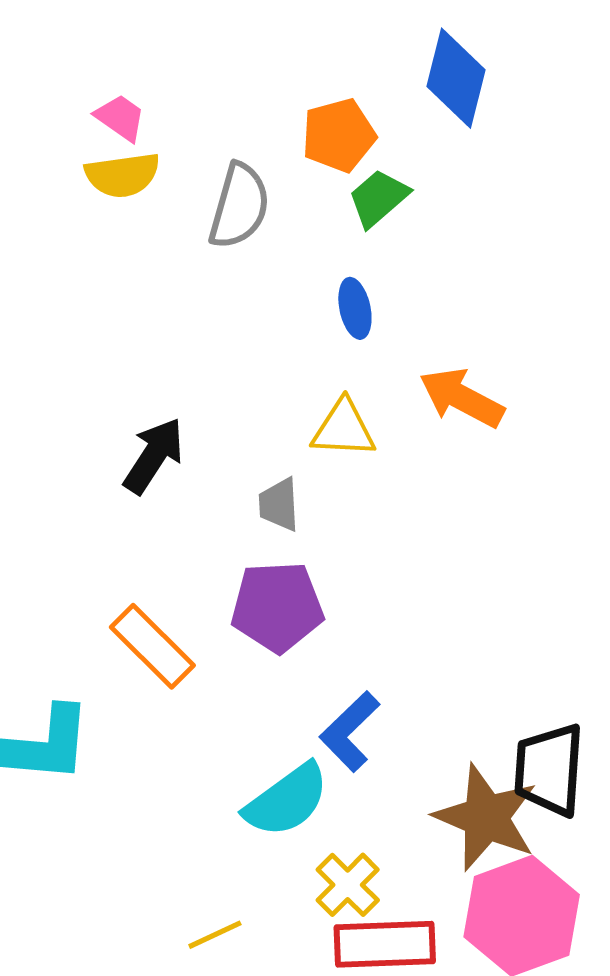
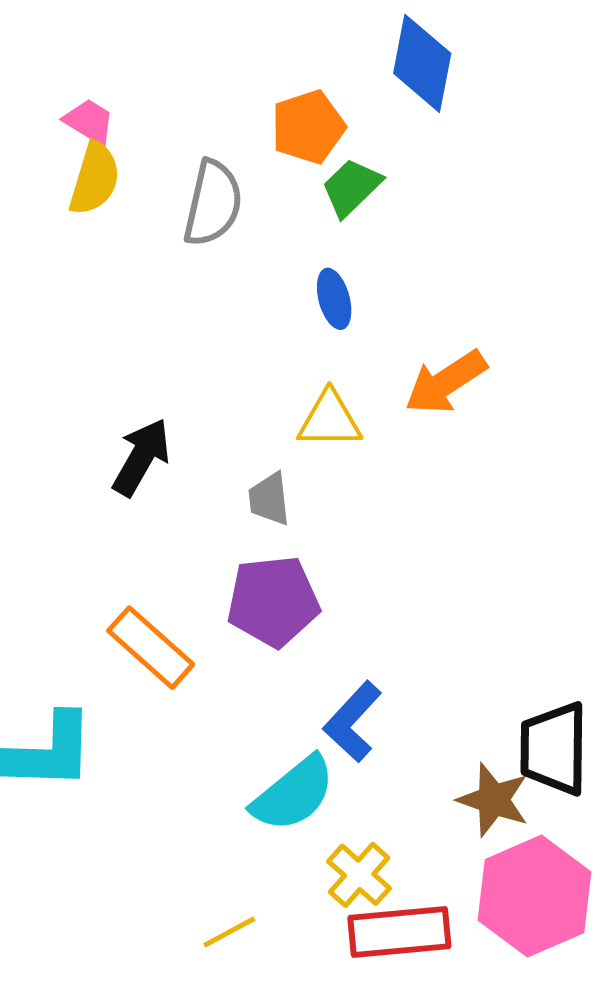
yellow semicircle: (122, 175) -> (95, 179), turned -62
orange arrow: (462, 398) -> (446, 382), turned -58
brown star: (486, 817) -> (493, 800), size x0.7

